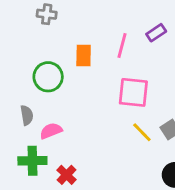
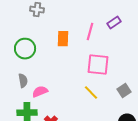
green circle: (48, 77) -> (25, 49), moved
yellow line: (142, 132) -> (91, 93), moved

